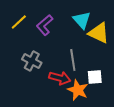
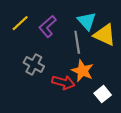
gray line: (73, 60) -> (77, 42), moved
white square: (95, 77) -> (103, 94), moved, turned -35
orange star: (78, 90) -> (82, 71), moved

